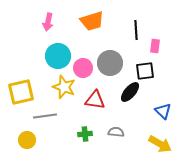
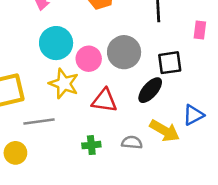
pink rectangle: (155, 46) -> (200, 30), moved
blue triangle: (163, 111) -> (193, 115), turned 48
yellow arrow: (160, 144) -> (165, 131), moved

